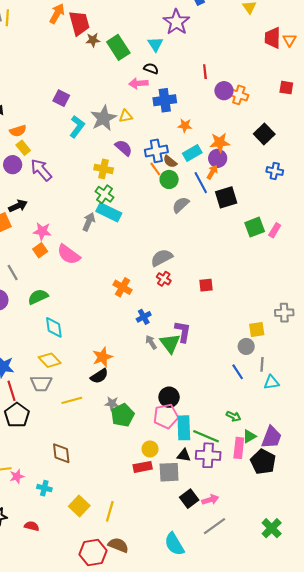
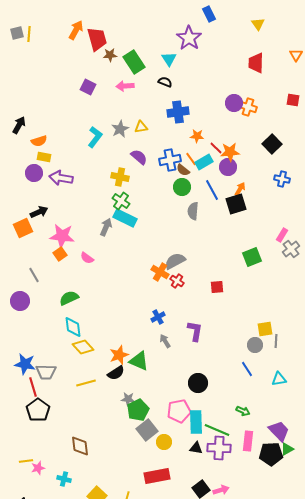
red trapezoid: (273, 38) -> (256, 63), moved
red line: (205, 72) -> (216, 148), moved, turned -40
pink arrow: (138, 83) -> (125, 86), moved
purple square: (61, 98) -> (88, 87), moved
gray star: (104, 118) -> (120, 129), size x0.7
yellow rectangle: (23, 148) -> (44, 157), turned -40
orange line: (155, 169) -> (191, 159), moved
purple arrow: (41, 170) -> (61, 178), turned -40
orange arrow: (212, 172) -> (240, 189), moved
gray semicircle: (181, 205) -> (193, 211), turned -42
green square: (255, 227) -> (252, 257), moved
pink star: (42, 231) -> (62, 236), size x1.4
pink semicircle: (69, 255) -> (87, 258), size x0.6
orange cross: (123, 287) -> (160, 272), moved
green semicircle: (38, 297) -> (69, 298), moved
gray cross: (284, 313) -> (291, 249), moved, turned -36
green triangle: (170, 343) -> (139, 361), moved, turned -30
yellow diamond: (50, 360) -> (83, 347), moved
gray line: (262, 364) -> (276, 341), moved
gray trapezoid: (41, 383) -> (46, 372), moved
black circle: (169, 397) -> (198, 383), moved
yellow line: (72, 400) -> (86, 383), moved
green triangle: (249, 436) -> (287, 449), moved
purple trapezoid: (272, 437) -> (279, 431), turned -65
black pentagon: (263, 462) -> (271, 454), turned -30
red rectangle: (143, 467) -> (157, 476), moved, size x1.4
gray square: (169, 472) -> (147, 430), moved, turned -35

